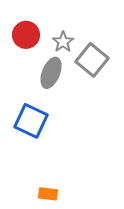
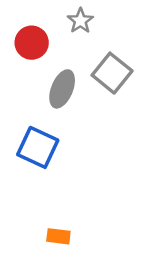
gray star: (63, 42) -> (80, 21), moved

